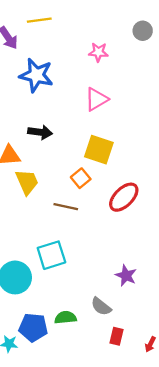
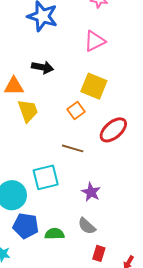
brown line: (66, 207) -> (73, 148), moved
purple star: (126, 276) -> (91, 192), moved
blue pentagon: (33, 327) -> (26, 226), moved

